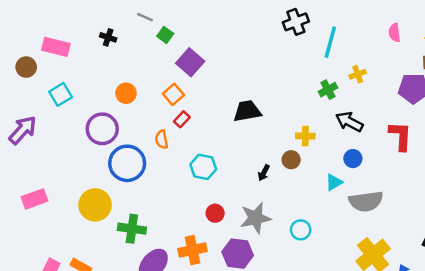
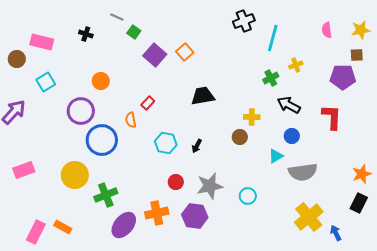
orange square: (173, 94) -> (185, 52), moved
black arrow: (264, 173) -> (197, 146), moved
green cross: (132, 229) -> (106, 195), turned -30

